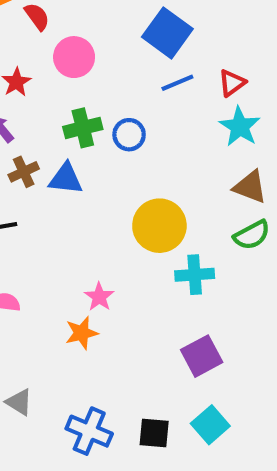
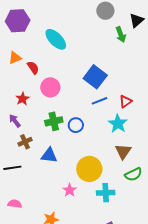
cyan star: (240, 127) -> (118, 124), moved
blue triangle: (66, 179) -> (49, 155), moved
brown triangle: (250, 187) -> (123, 152), moved, turned 42
pink star: (99, 297) -> (70, 190), moved

